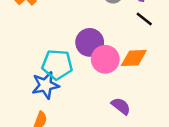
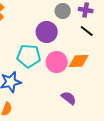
purple circle: (90, 42) -> (47, 32), moved
cyan pentagon: (57, 65) -> (29, 56), moved

